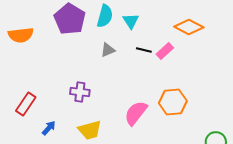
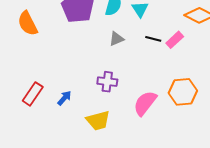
orange semicircle: (21, 35) -> (28, 23), turned 70
purple cross: (80, 92) -> (107, 82), moved
blue arrow: (49, 128) -> (64, 98), moved

